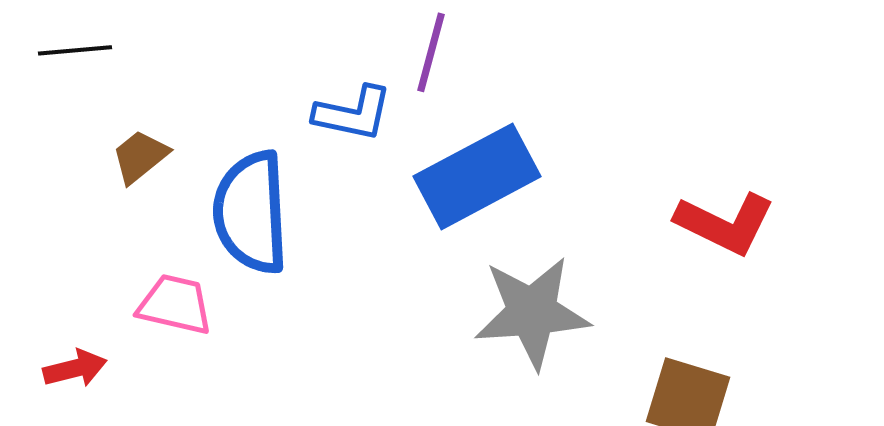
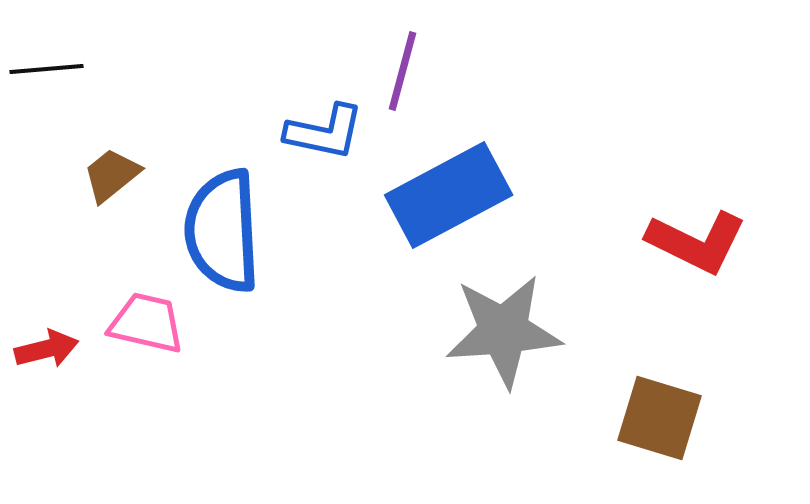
red arrow: (75, 368) -> (47, 349), moved

